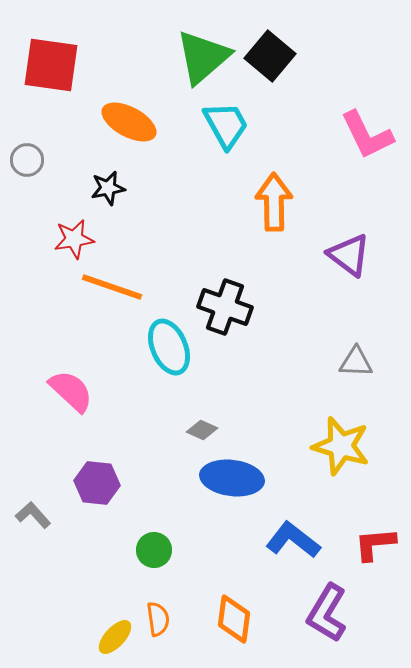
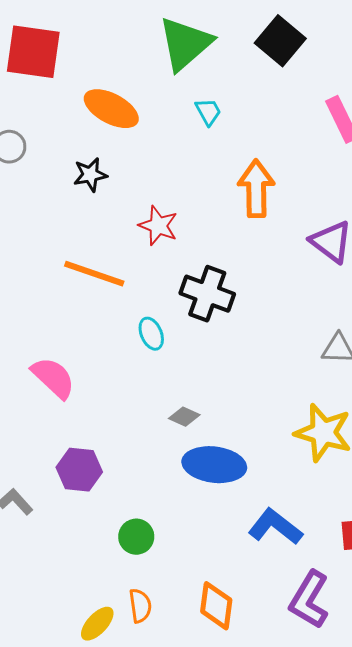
black square: (270, 56) -> (280, 41), moved
cyan trapezoid: (226, 125) -> (208, 112), size x0.6
red star: (74, 239) -> (158, 226), moved, turned 30
cyan ellipse: (169, 347) -> (151, 334), size x0.6

